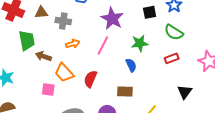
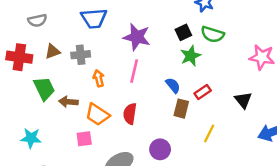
black square: (150, 12) -> (183, 32), moved
green star: (140, 43) -> (191, 56), moved
orange arrow: (73, 44) -> (99, 78), turned -72
red rectangle: (172, 58) -> (203, 92), moved
brown rectangle: (125, 91) -> (181, 109), moved, turned -63

